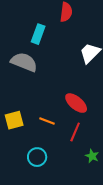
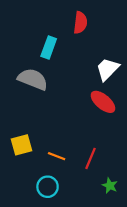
red ellipse: (76, 103) -> (103, 102), moved
orange line: (47, 121) -> (57, 156), moved

